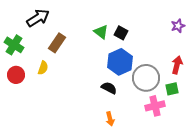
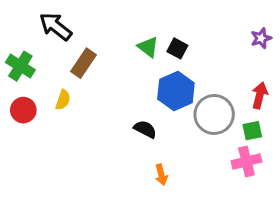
black arrow: (38, 18) -> (56, 26), turned -110
black semicircle: (109, 88) -> (145, 129), moved
pink cross: (155, 106) -> (246, 161), moved

